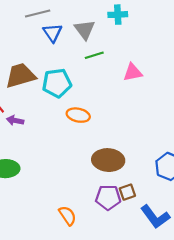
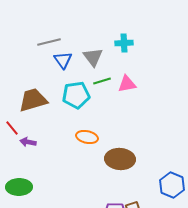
pink triangle: (133, 72) -> (127, 84), moved
cyan pentagon: (57, 83) -> (76, 95), moved
brown ellipse: (108, 160) -> (120, 159), moved

